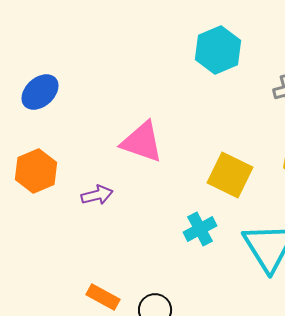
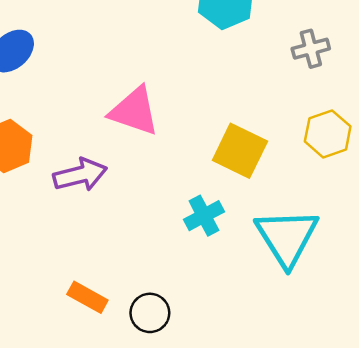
purple arrow: (97, 195) -> (80, 175), size x1.4

